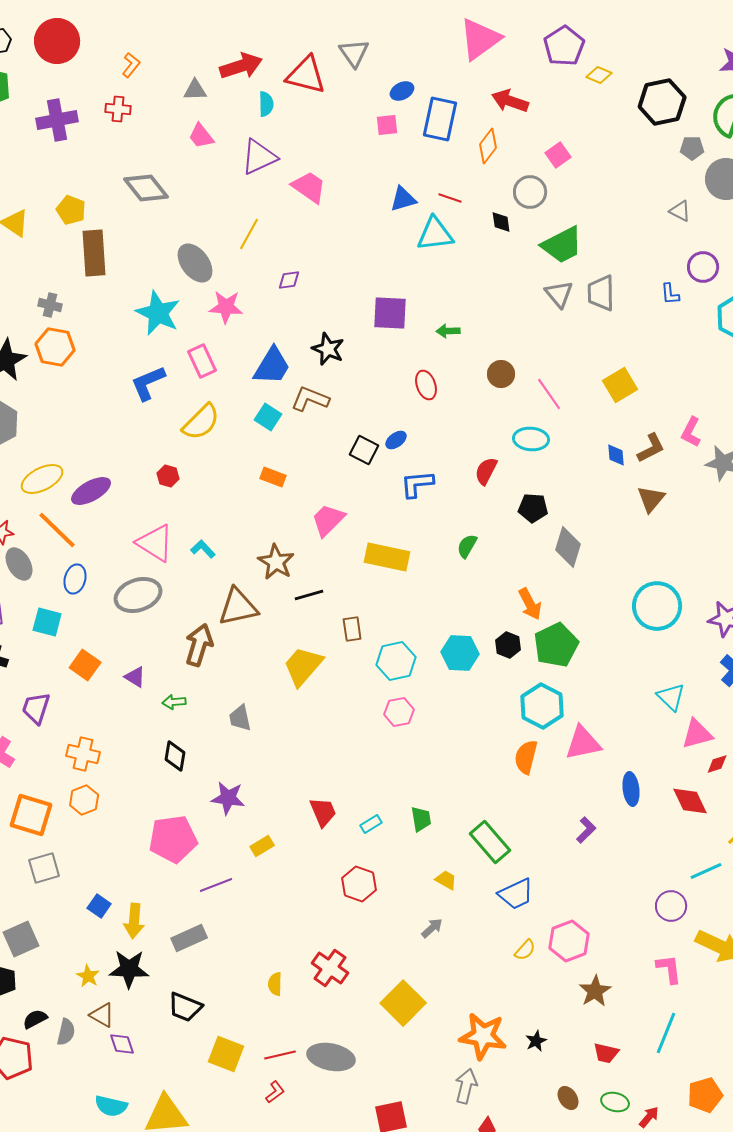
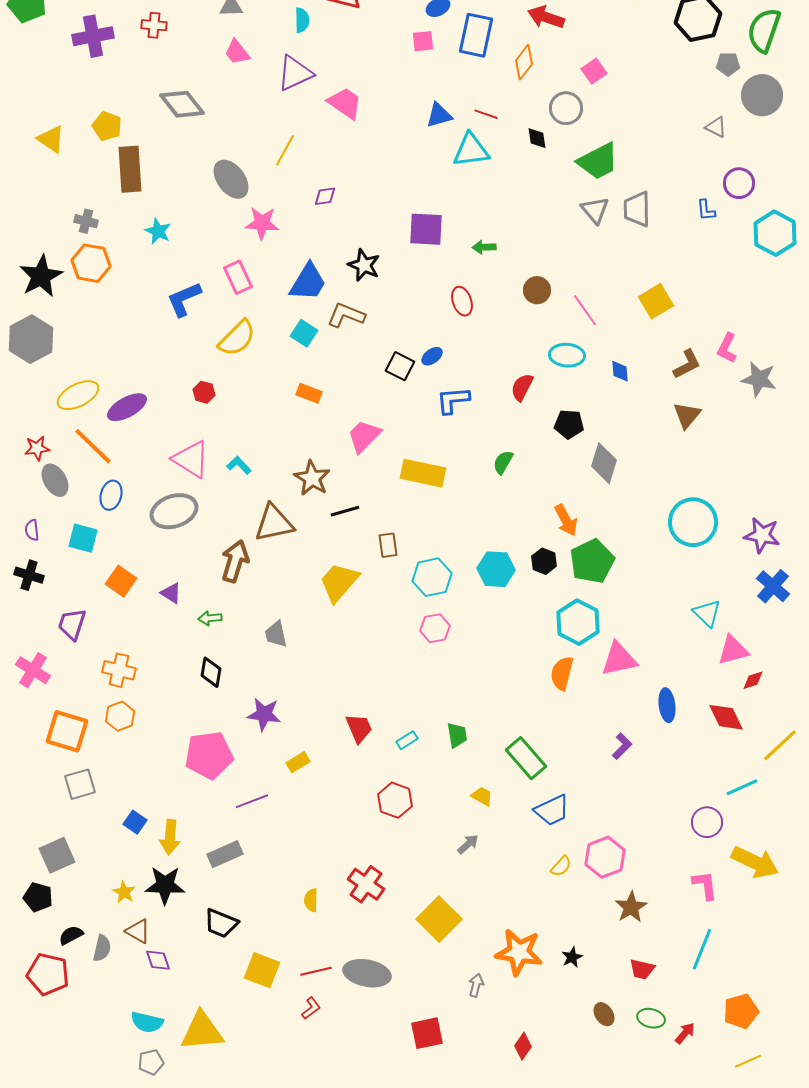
cyan star: (158, 313) -> (158, 231), moved, size x0.6
blue diamond: (616, 455) -> (620, 371), moved
gray arrow: (466, 1086) -> (476, 985), moved, size x0.7

